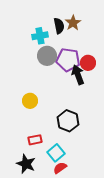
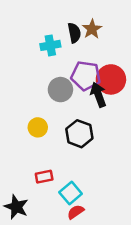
gray circle: (47, 56) -> (60, 90), moved
red circle: (88, 63) -> (111, 79), size x1.5
black hexagon: (68, 121) -> (79, 134), moved
black star: (26, 164) -> (16, 207), moved

